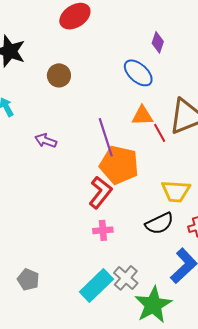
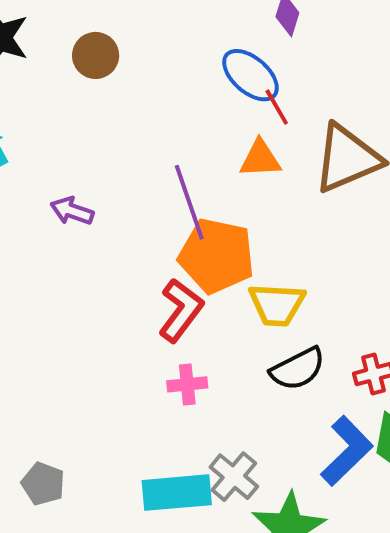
brown circle: (59, 75) -> (96, 55), moved
red line: (160, 133) -> (277, 107), moved
yellow trapezoid: (176, 191) -> (277, 305), moved
cyan rectangle: (96, 285) -> (177, 493), turned 40

